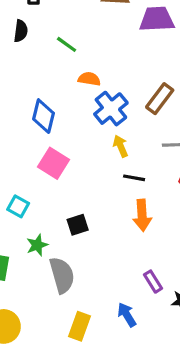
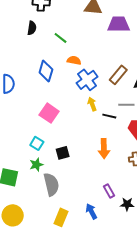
blue diamond: (44, 116) -> (46, 71), moved
black line: (134, 178) -> (109, 116), moved
cyan square: (18, 206) -> (37, 143), moved

